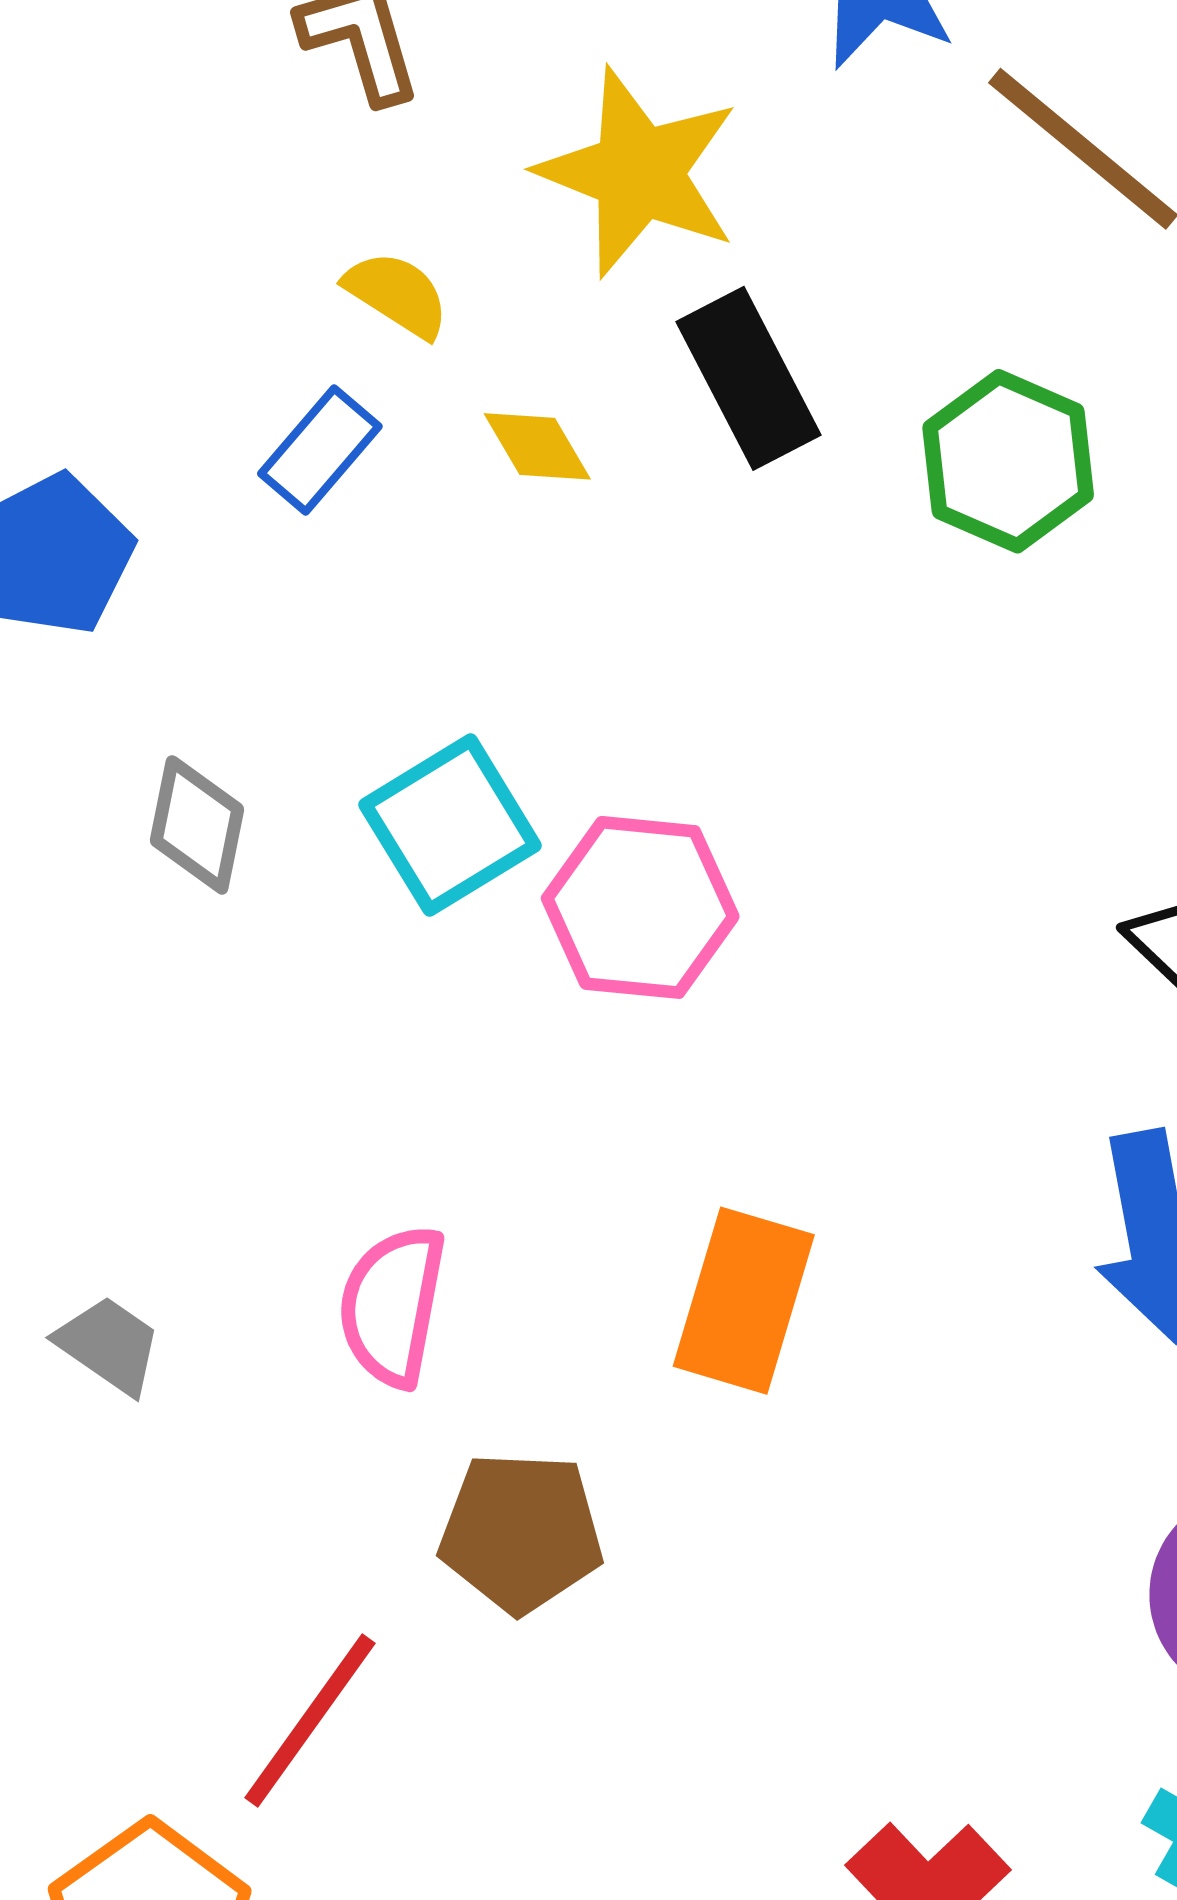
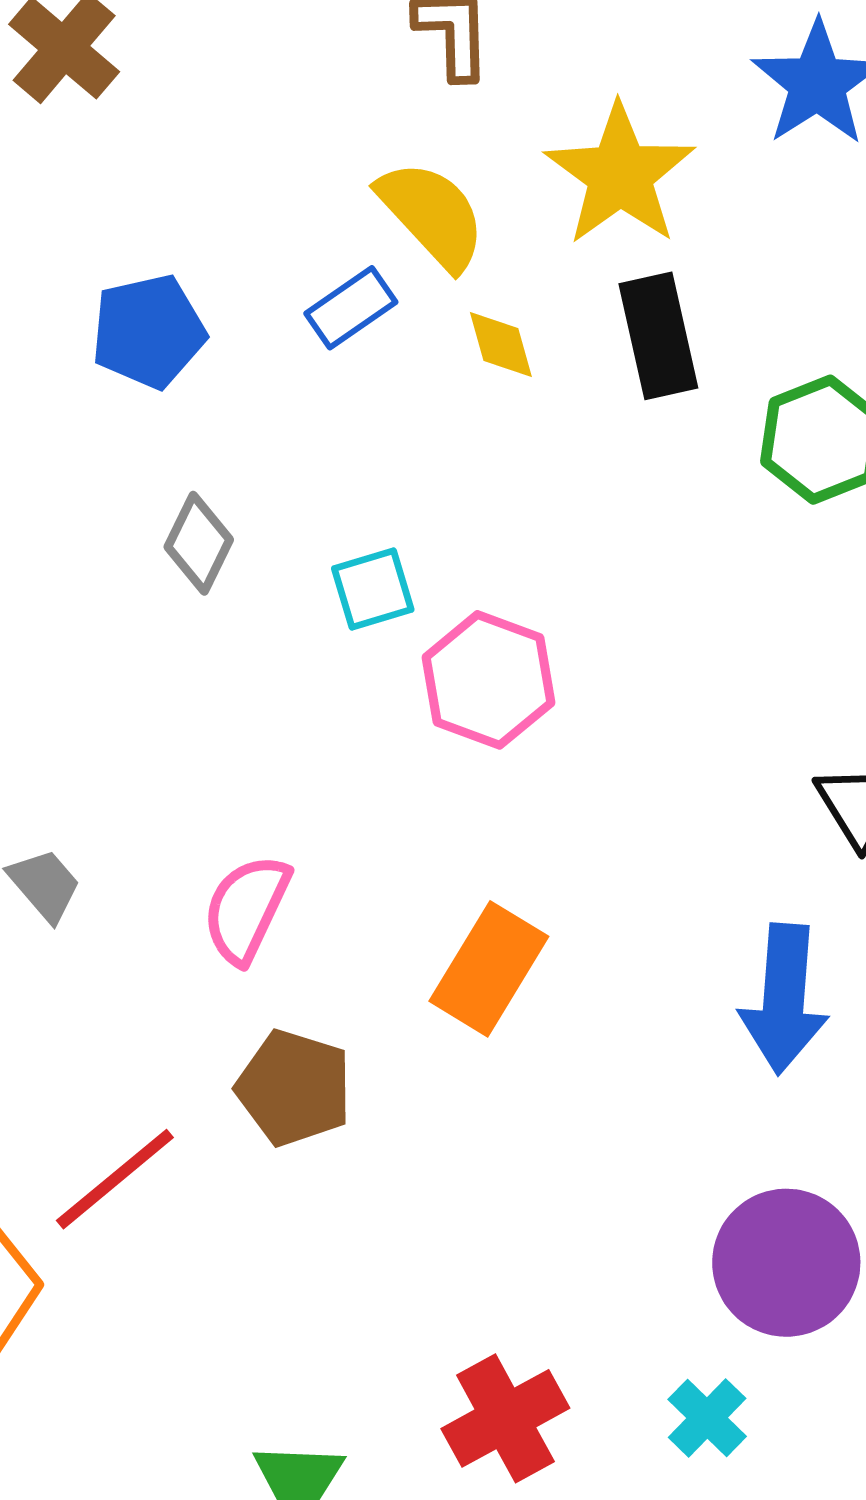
yellow semicircle: (397, 294) -> (432, 215), size x1.6
cyan square: (450, 825) -> (373, 589), size x0.7

